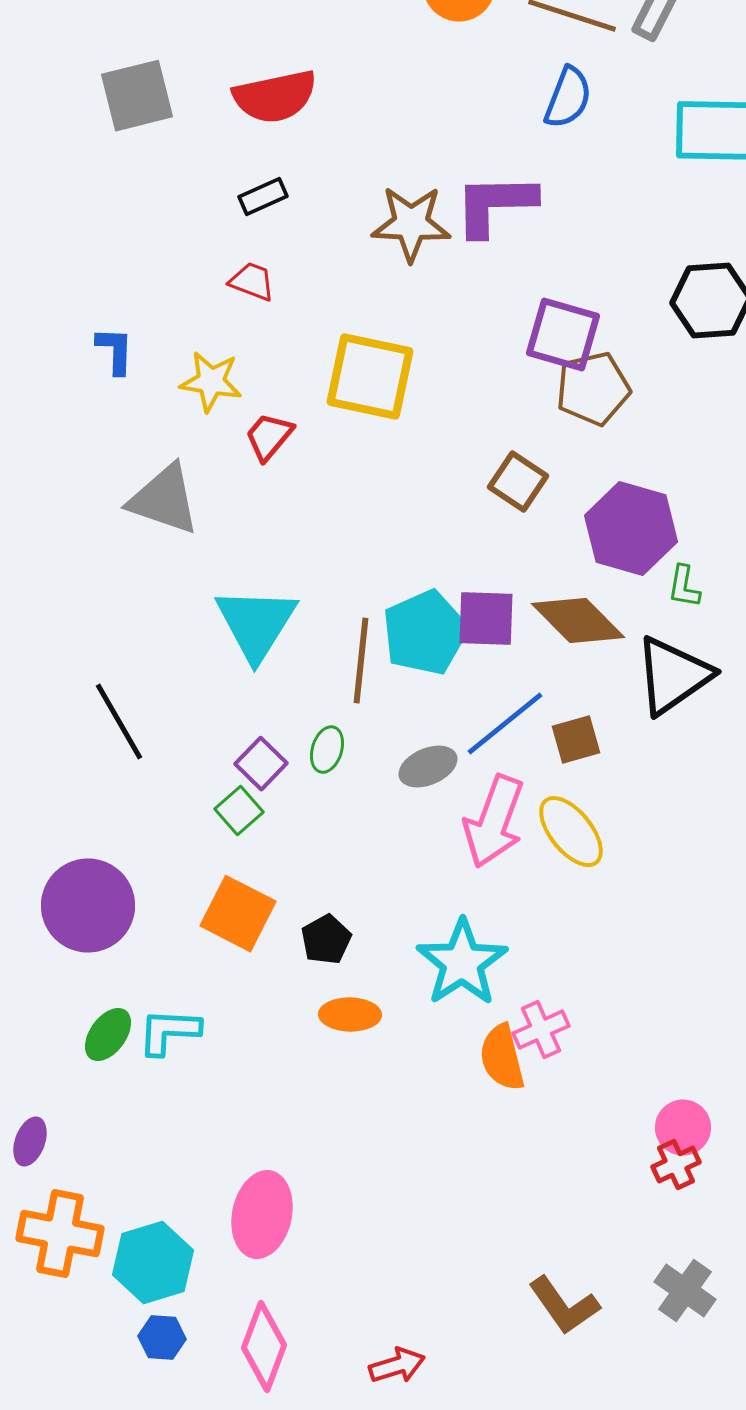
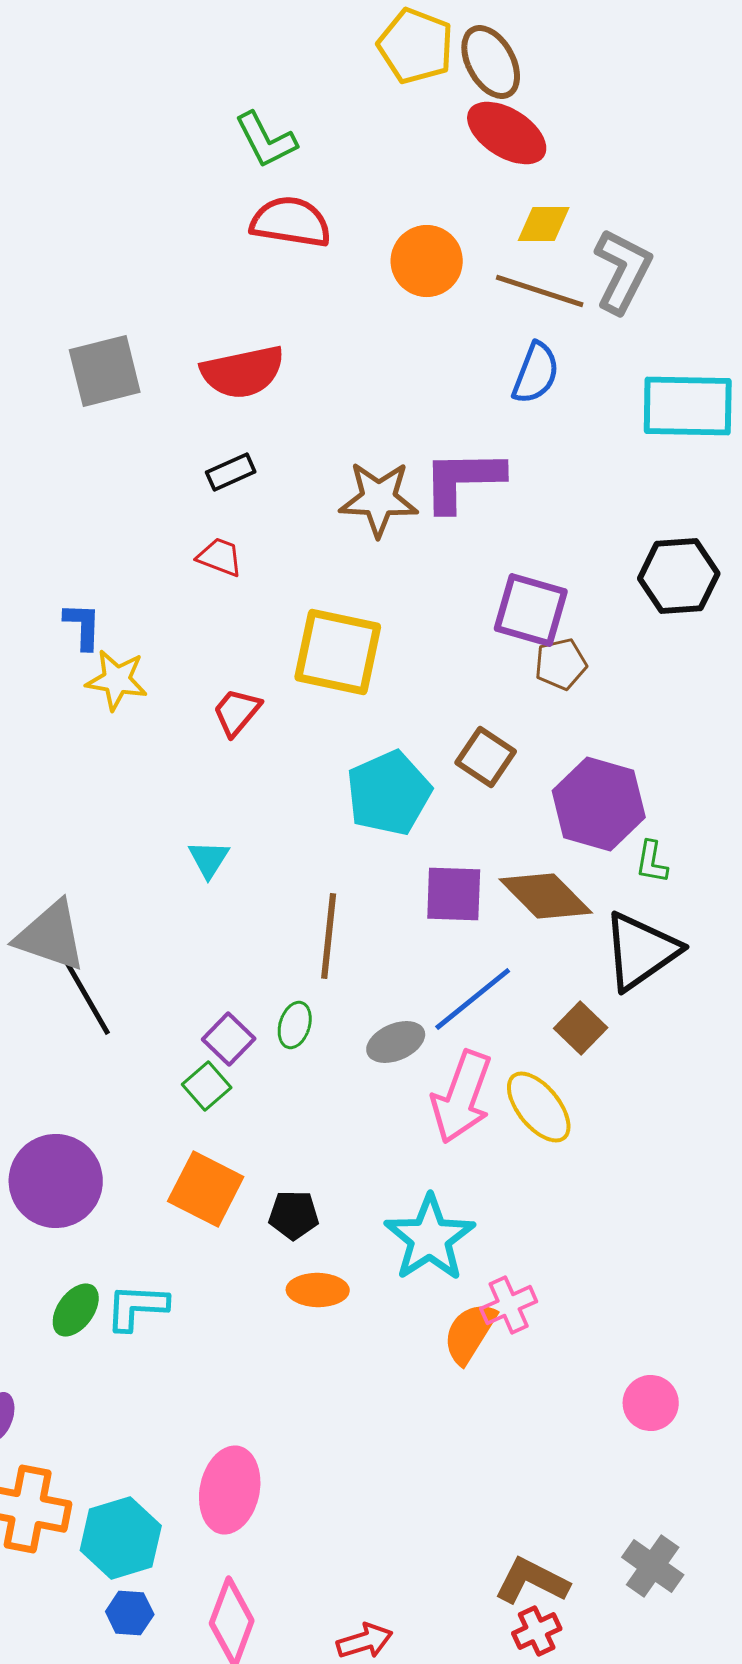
yellow star: (211, 382) -> (117, 680), moved
brown pentagon: (593, 389) -> (561, 664), size x0.7
gray triangle: (164, 500) -> (51, 936), moved
cyan triangle: (256, 624) -> (209, 859), moved, size x0.5
cyan pentagon: (425, 633) -> (389, 793), moved
brown square: (576, 740) -> (581, 1028), moved, turned -30
black pentagon: (326, 940) -> (294, 1215), turned 30
orange semicircle: (502, 1058) -> (470, 1333), turned 46
red cross: (676, 1165) -> (537, 1631), moved
brown L-shape: (564, 1306) -> (532, 1581), turned 152

